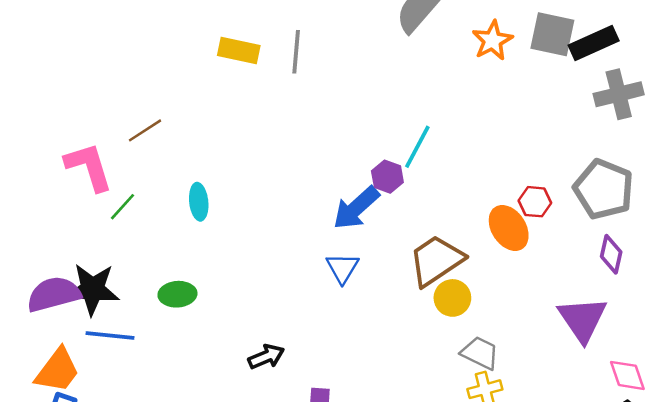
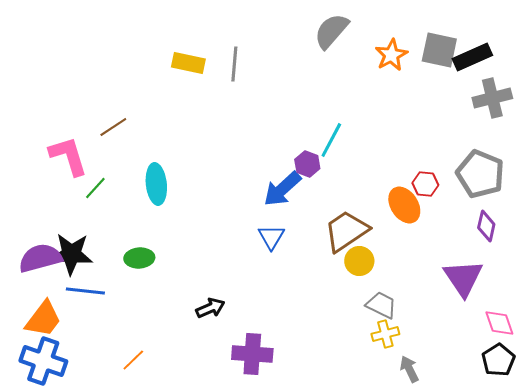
cyan ellipse: (199, 202) -> (156, 184), size x1.4

